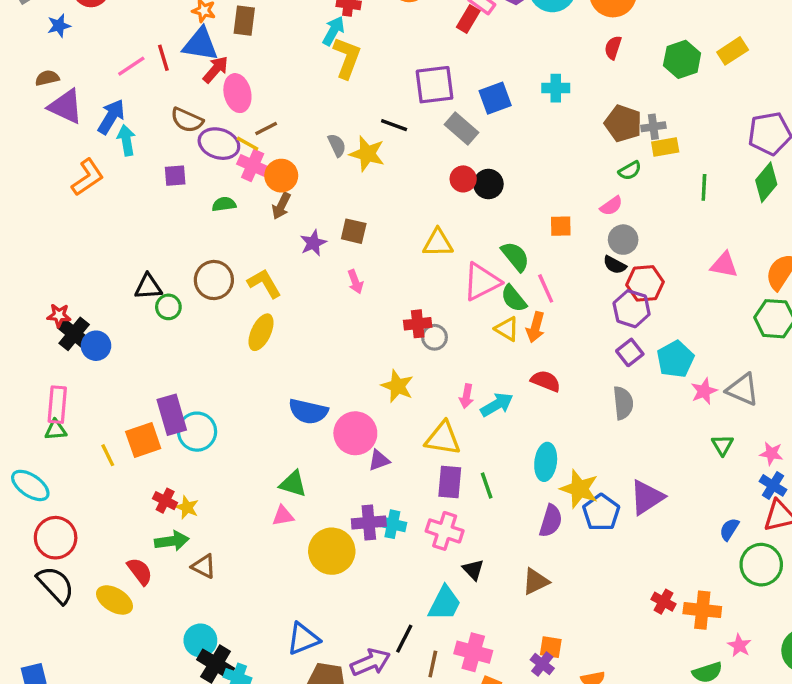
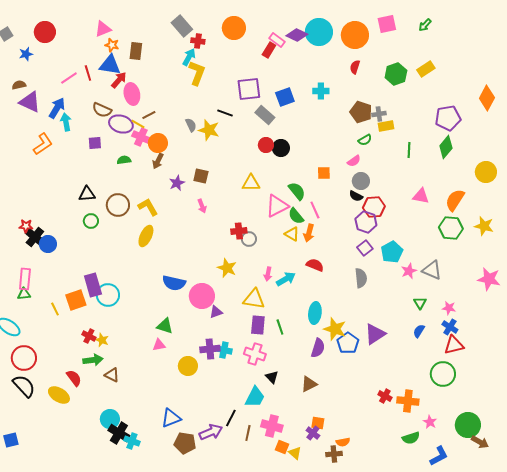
black triangle: (148, 287) -> (87, 194), moved
blue semicircle: (729, 529) -> (419, 331), moved
yellow circle: (332, 551) -> (188, 366), size x0.7

